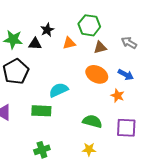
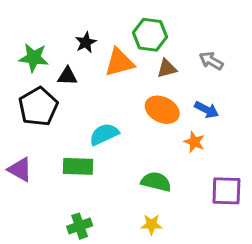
orange triangle: (69, 43) -> (119, 62), size x1.5
black triangle: (35, 44) -> (67, 76), moved
purple square: (126, 128) -> (226, 191), moved

